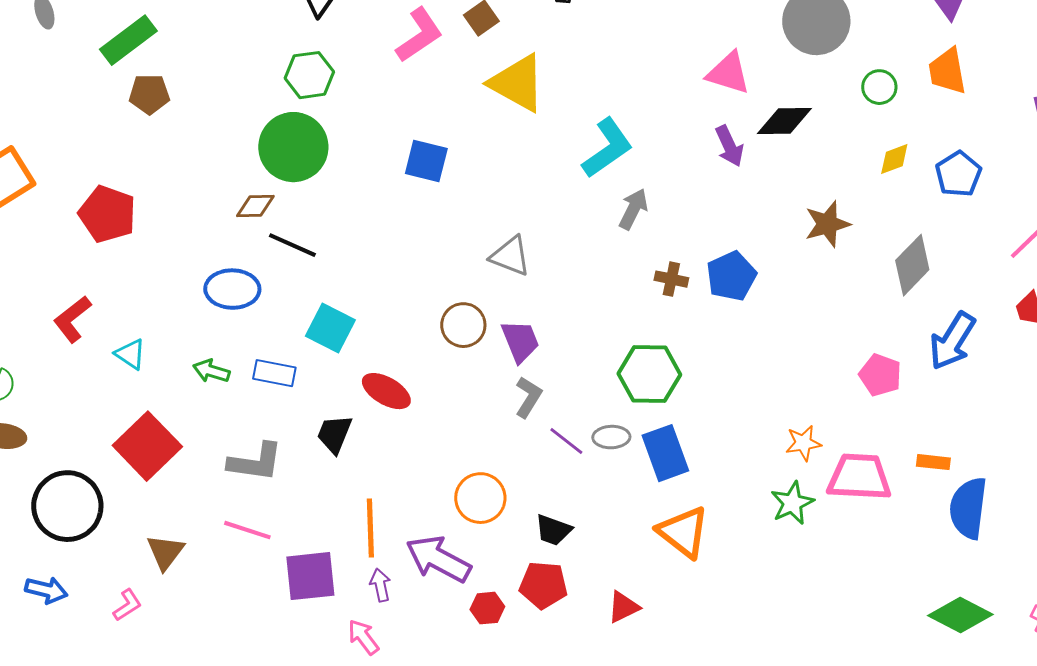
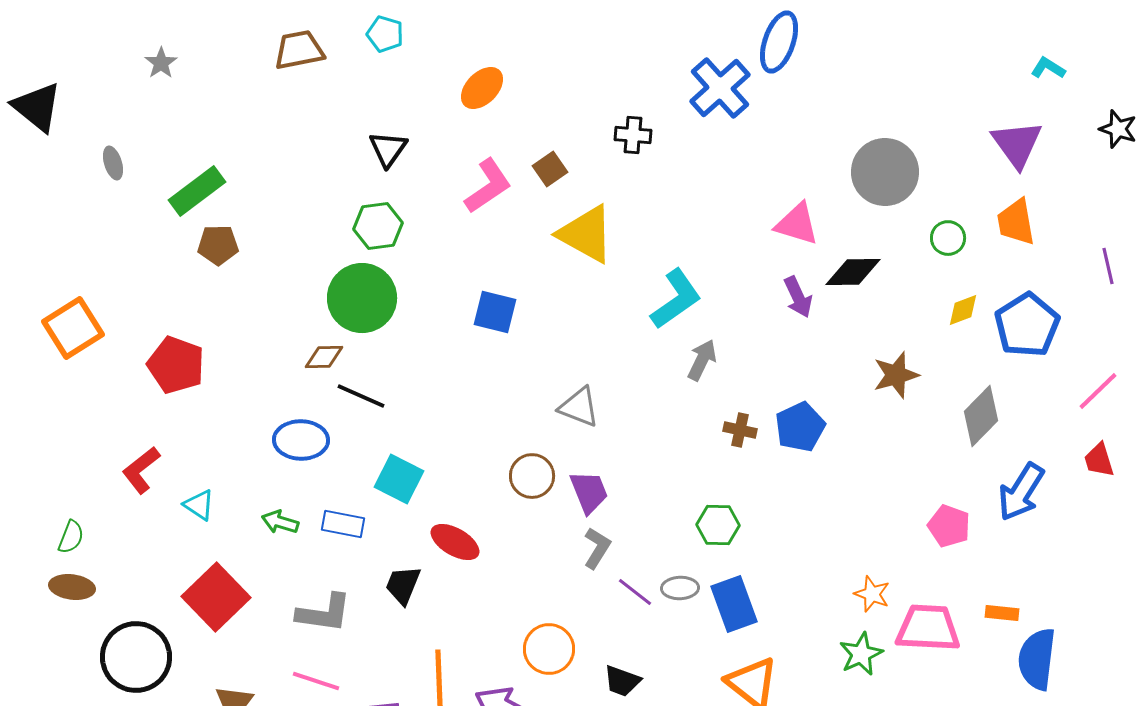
blue pentagon: (958, 174) -> (1027, 325), size x1.4
green hexagon: (649, 374) -> (718, 525), size x0.7
orange star: (803, 443) -> (872, 594), turned 30

